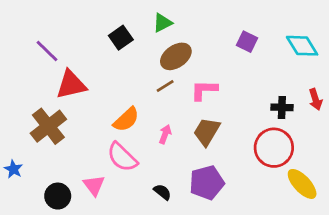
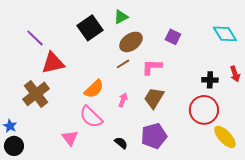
black square: (121, 38) -> (90, 28), size x1.4
purple square: (247, 42) -> (173, 37), moved
black circle: (58, 196) -> (14, 146), moved

